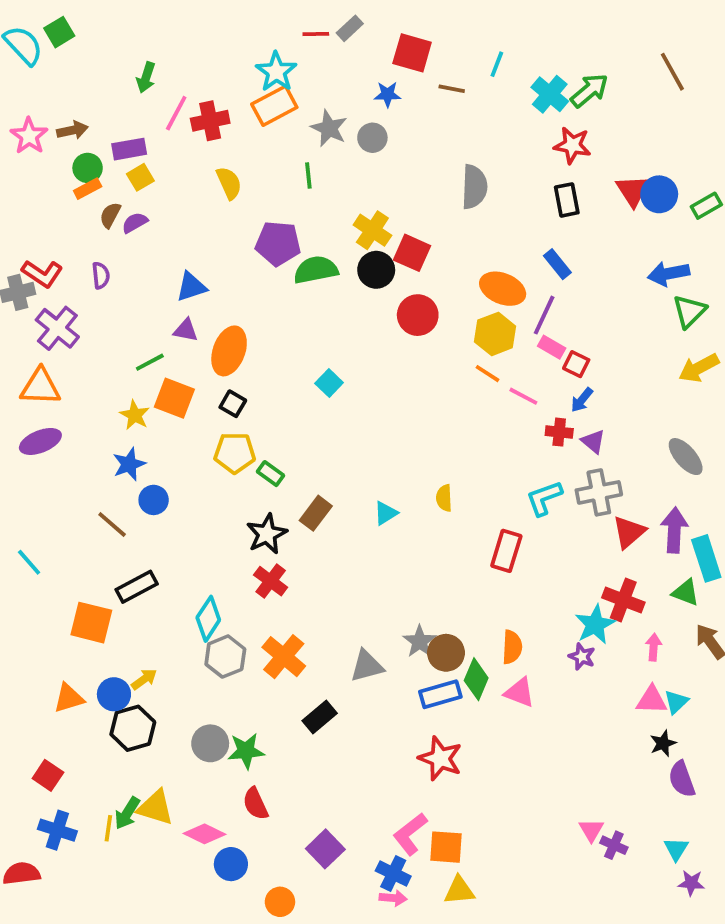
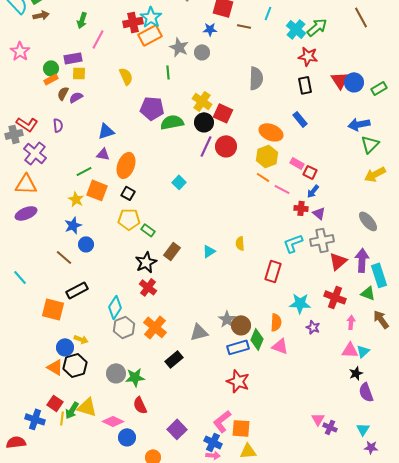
red cross: (210, 121) -> (133, 22), moved
brown arrow: (72, 130) -> (41, 15), moved
yellow square: (140, 177) -> (79, 73), turned 32
purple line: (544, 315) -> (206, 146), moved
cyan star: (595, 624) -> (300, 303), moved, turned 30
yellow arrow: (144, 679) -> (81, 339), turned 56
orange triangle: (69, 698) -> (55, 367), moved, turned 48
red square: (48, 775) -> (55, 403), moved

